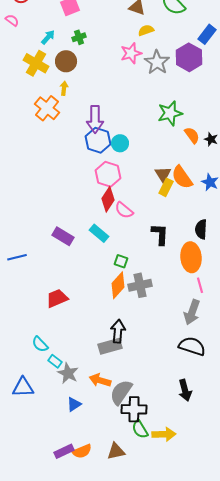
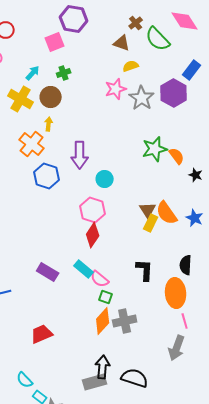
orange semicircle: (192, 135) -> (177, 156), moved
blue hexagon: (98, 140) -> (47, 176), moved
pink semicircle: (124, 210) -> (100, 279), moved
black semicircle: (192, 346) -> (135, 378), moved

